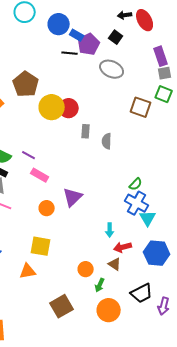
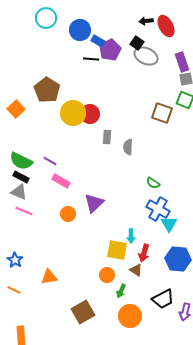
gray ellipse: (112, 69) -> (146, 56), moved
green semicircle: (136, 184) -> (153, 183), moved, turned 80
yellow square: (41, 246) -> (117, 250), moved
red arrow: (123, 247) -> (144, 253), turned -60

